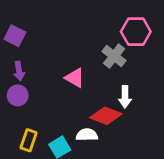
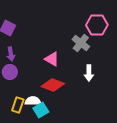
red diamond: (106, 116) -> (53, 85), moved
white semicircle: (87, 135) -> (33, 101), moved

